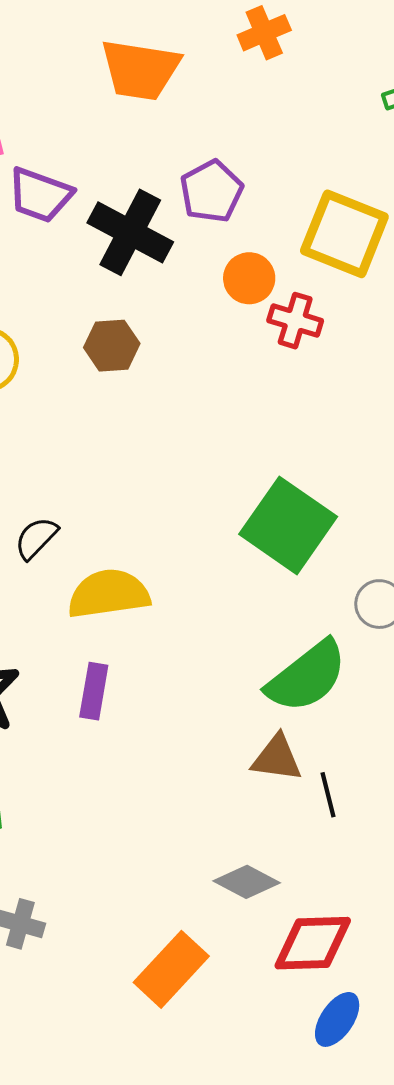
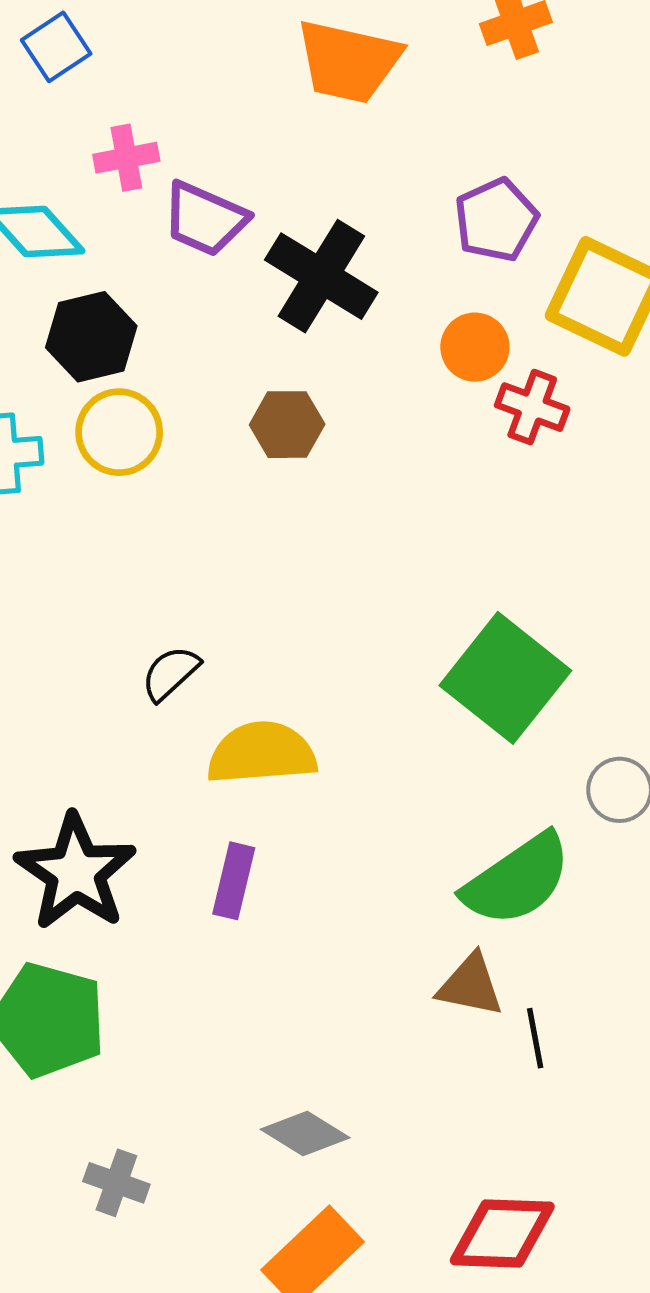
purple pentagon: (211, 191) -> (496, 220), moved
gray diamond: (247, 882) -> (305, 1134), moved

